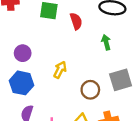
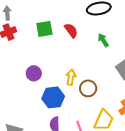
blue hexagon: (22, 83) -> (53, 97), moved
brown circle: (90, 90) -> (88, 88), moved

